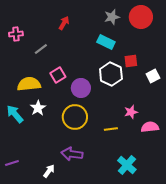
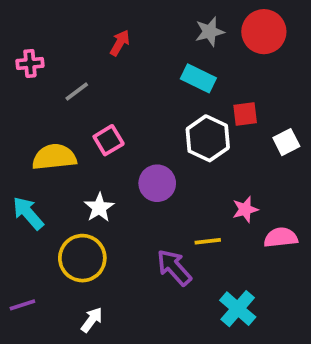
purple circle: (81, 88) -> (157, 183), moved
white star: (38, 108) -> (99, 208), moved
yellow circle: (75, 117) -> (82, 258), moved
purple arrow: (72, 154) -> (174, 267), moved, turned 40

